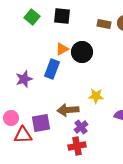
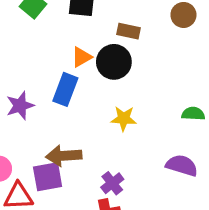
brown rectangle: (104, 24) -> (128, 31), moved
yellow star: (96, 96) -> (124, 119), moved
brown arrow: (68, 110) -> (64, 156), moved

